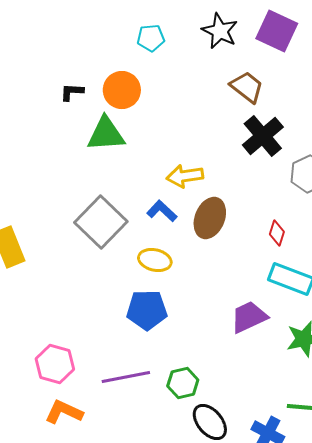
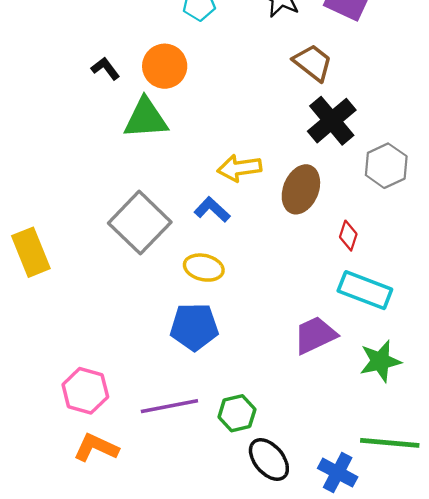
black L-shape: (72, 92) -> (105, 69), turned 50
brown ellipse: (210, 218) -> (301, 189), moved

